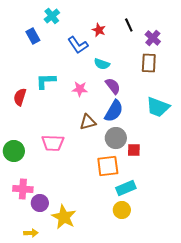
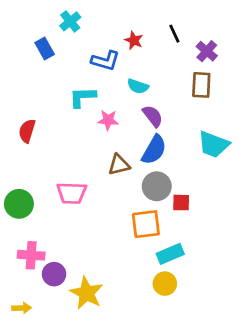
blue L-shape: (78, 45) -> (105, 61), turned -40
cyan L-shape: (46, 81) -> (82, 97), moved
yellow arrow: (31, 233) -> (22, 308), moved

